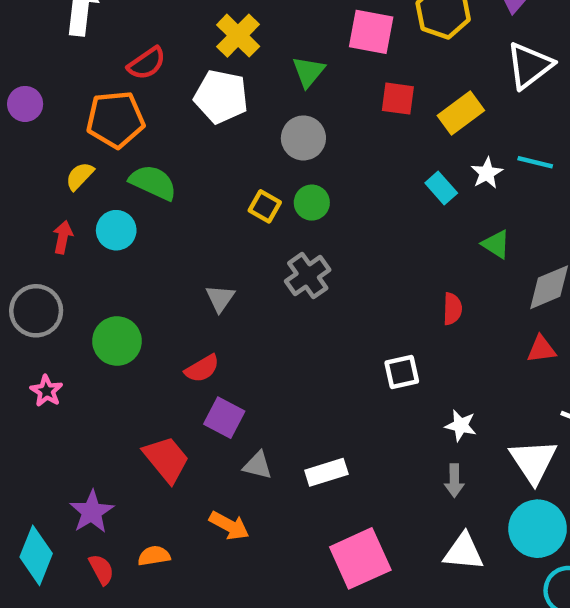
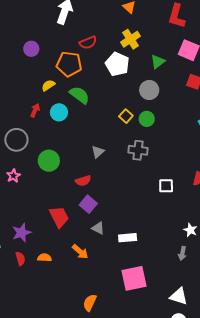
gray cross: (308, 276) -> (138, 150), turned 30
white square: (402, 372) -> (166, 186), moved
white triangle: (464, 552) -> (179, 296), moved

